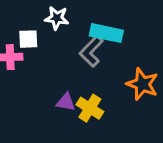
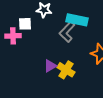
purple triangle: (66, 102) -> (50, 66), turned -40

